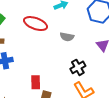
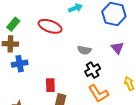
gray semicircle: (67, 37) -> (84, 50), moved

